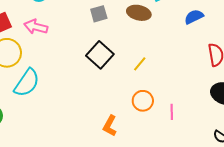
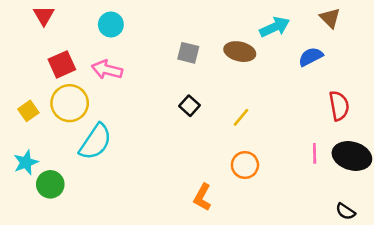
gray square: (99, 14) -> (188, 53), turned 30
black square: (100, 55) -> (190, 106), size x0.6
pink line: (172, 112) -> (315, 153), moved

